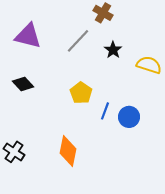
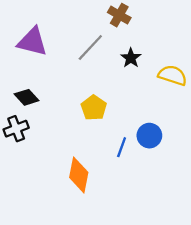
blue line: (105, 111) -> (122, 147), moved
black cross: (14, 152) -> (16, 129), moved, turned 35

